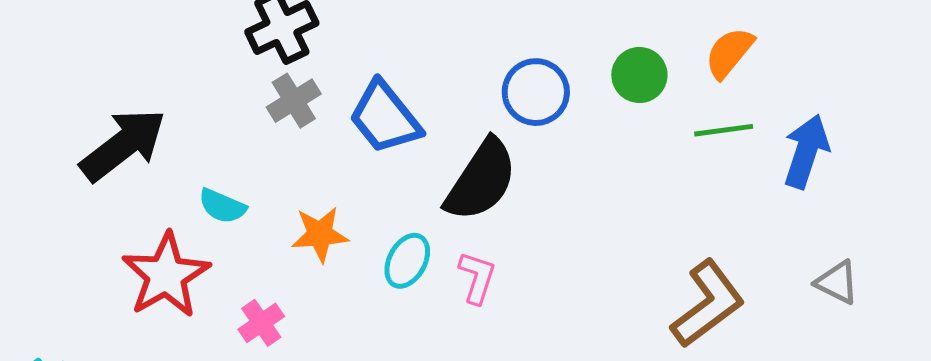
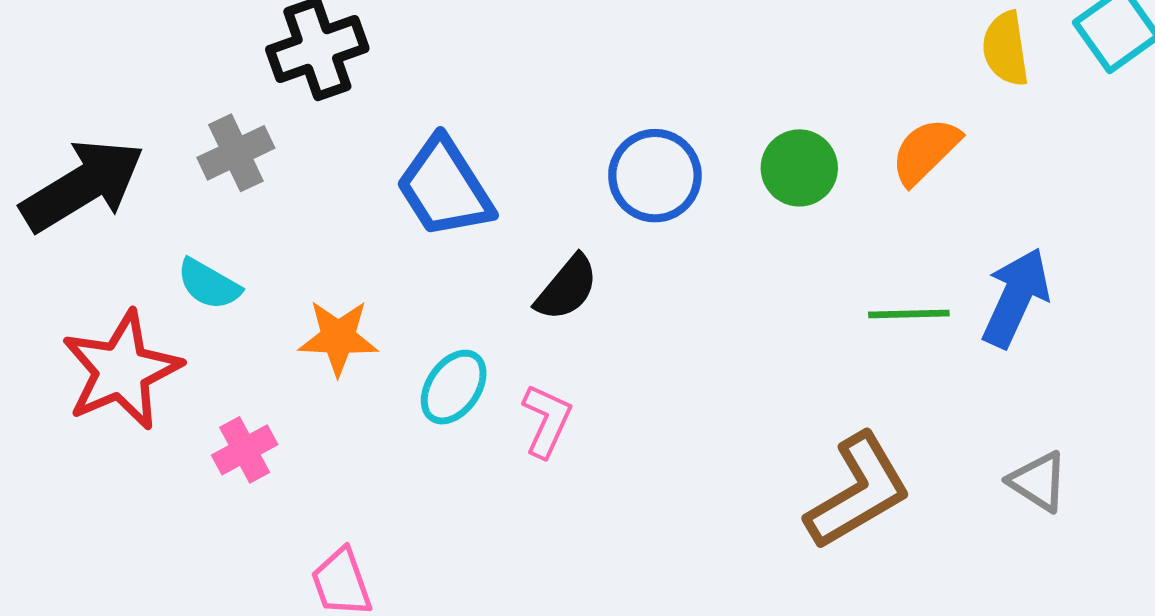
gray cross: (294, 101) -> (236, 153), moved
green line: (724, 130) -> (909, 314), moved
black semicircle: (481, 180) -> (567, 288), size x0.6

